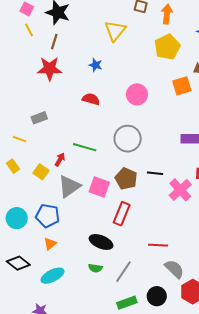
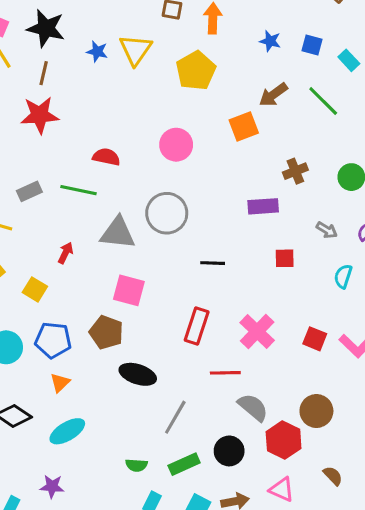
yellow pentagon: (167, 47) -> (196, 71), moved
blue star: (96, 65) -> (97, 52), moved
green line: (85, 147) -> (79, 190), moved
yellow square: (41, 172) -> (35, 289), moved
brown pentagon: (126, 179) -> (106, 332), moved
gray triangle: (69, 186) -> (118, 233), moved, turned 45
pink cross: (180, 190) -> (257, 332), moved
red rectangle: (122, 214) -> (197, 326), moved
green semicircle: (95, 268) -> (136, 465), moved

